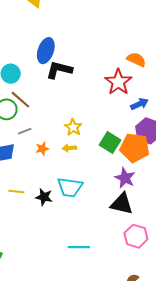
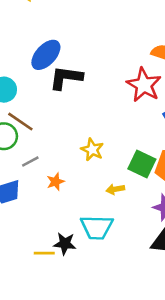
blue ellipse: (46, 51) -> (46, 55), turned 30
yellow arrow: (69, 148) -> (115, 189), moved
yellow line: (16, 192) -> (44, 253), moved

